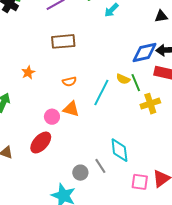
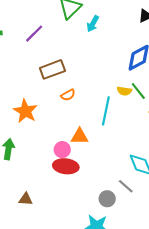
orange star: (28, 72) -> (25, 111), size x1.6
orange semicircle: (69, 82) -> (68, 95), moved
red ellipse: (41, 143) -> (66, 166), moved, turned 70

